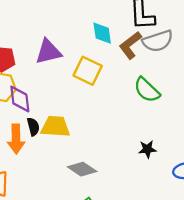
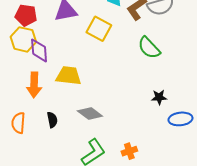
black semicircle: (33, 127) -> (52, 120), moved
black star: (147, 149) -> (159, 97), moved

